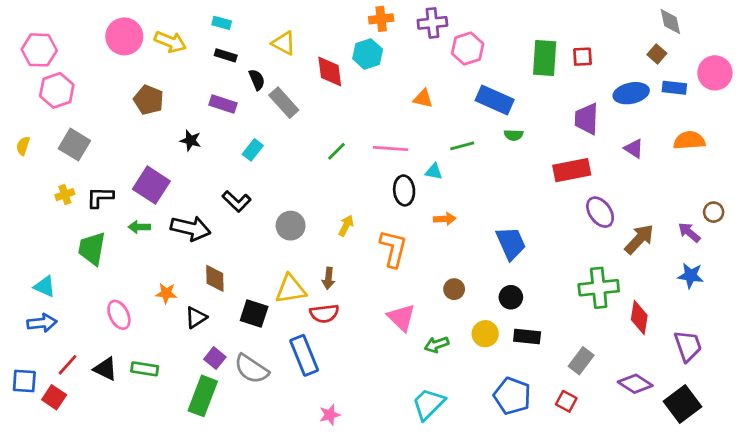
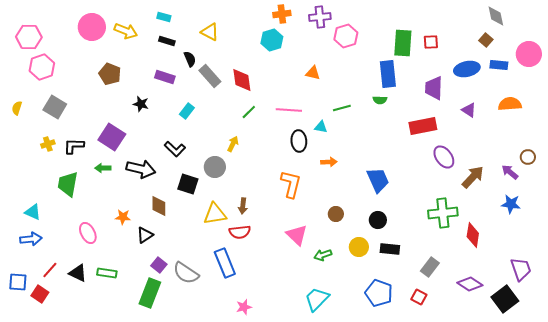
red diamond: (330, 72) -> (242, 80), moved
blue rectangle: (495, 100) -> (388, 74), moved, turned 60
yellow arrow: (346, 226) -> (233, 144), moved
black square: (254, 313) -> (188, 184), moved
purple trapezoid: (688, 346) -> (521, 269), moved

